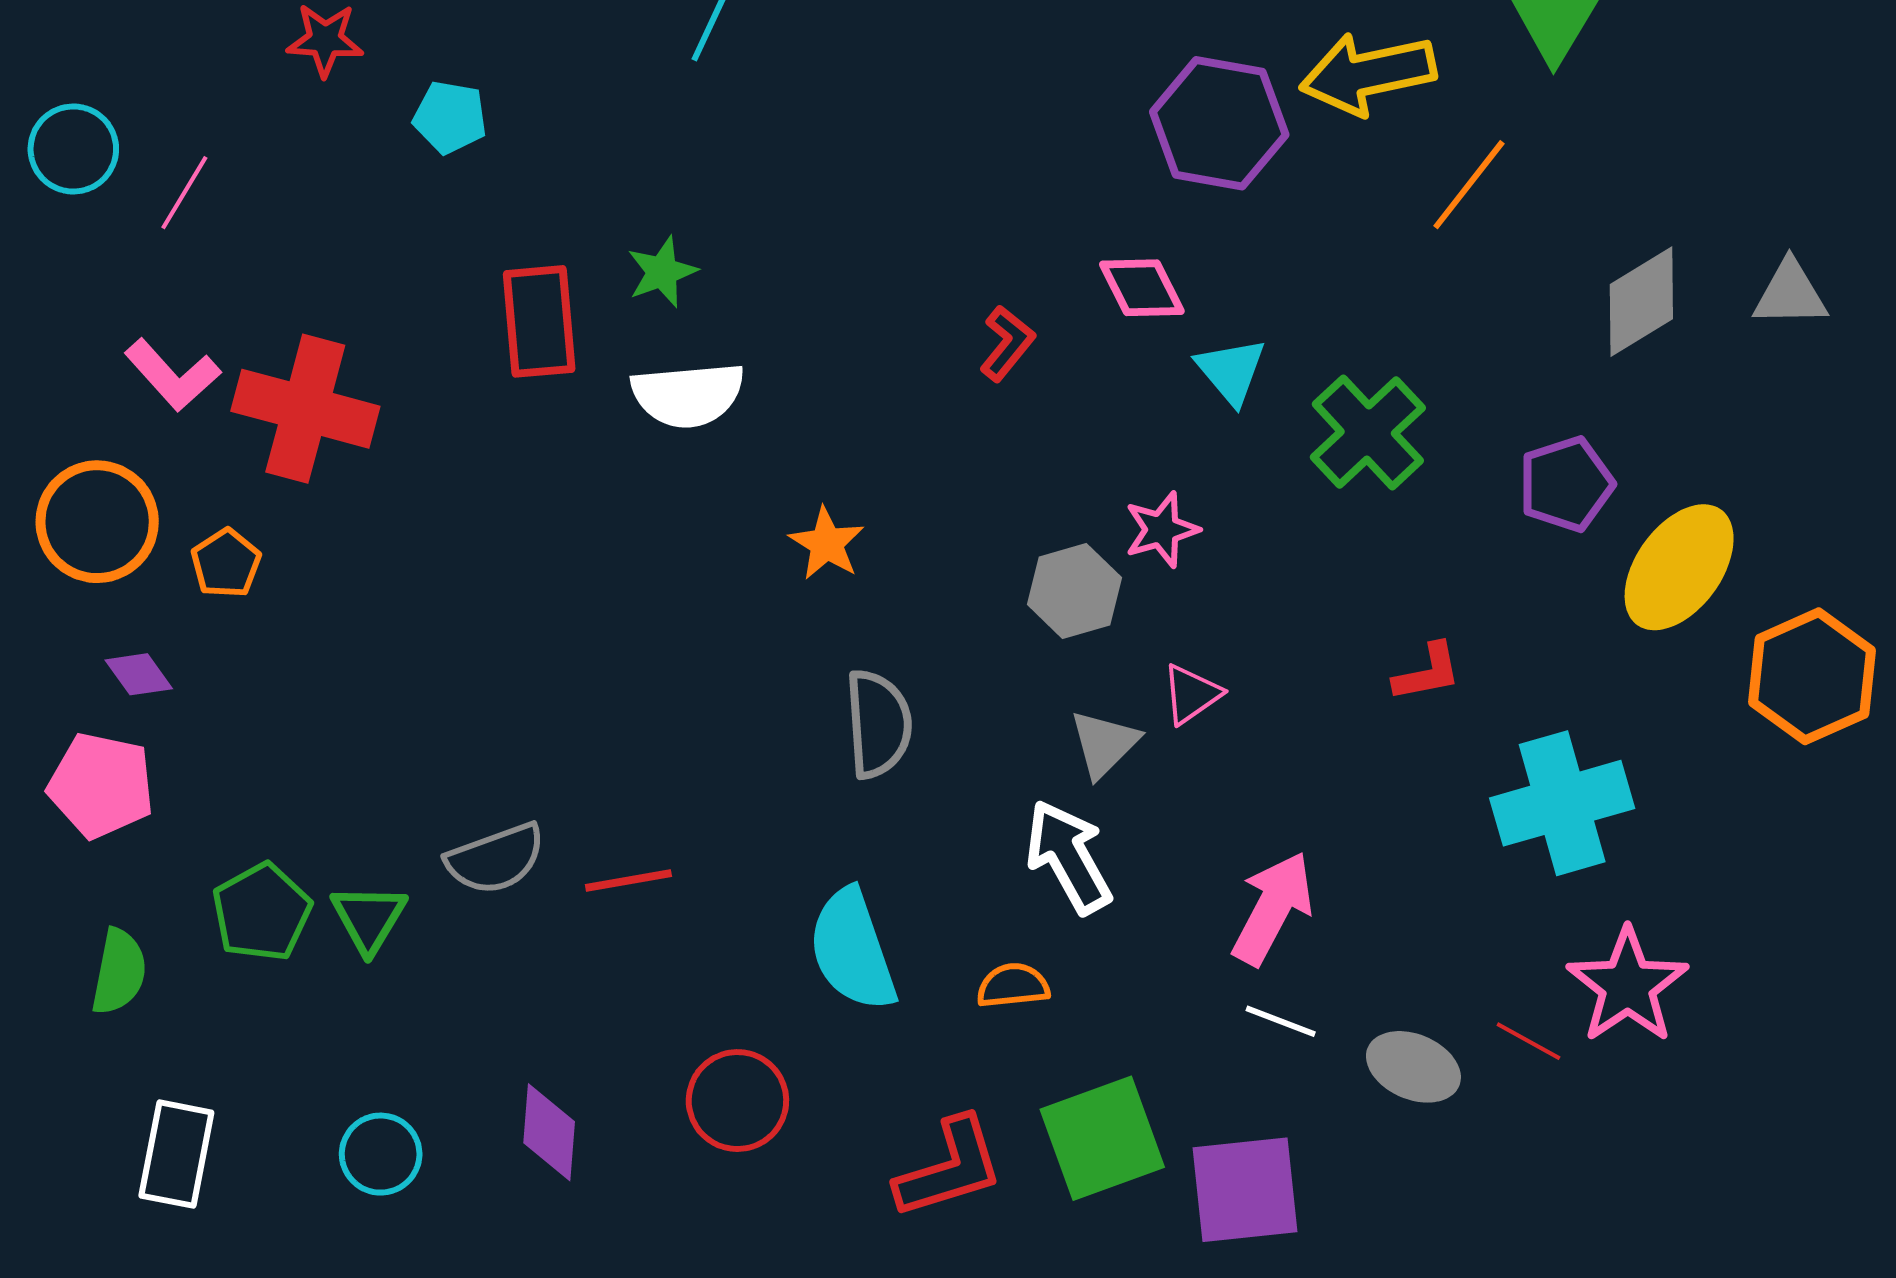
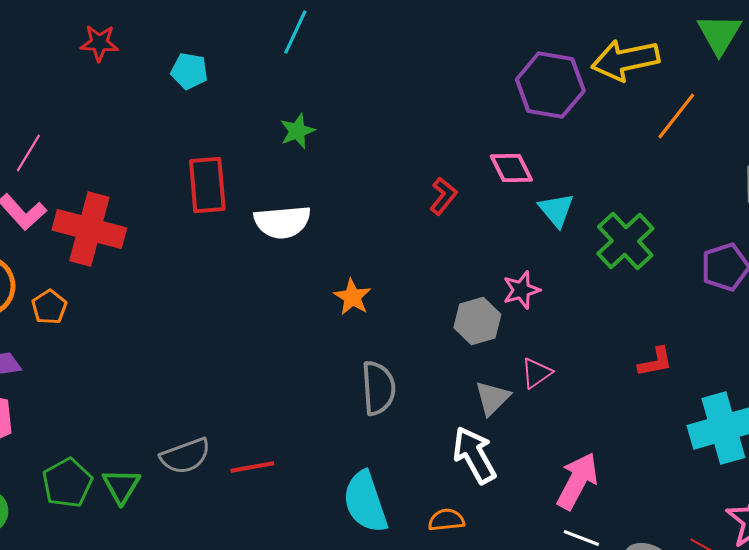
cyan pentagon: (450, 117) -> (189, 71), moved
pink line: (184, 193) -> (28, 153), moved
green star: (662, 272) -> (297, 131), moved

